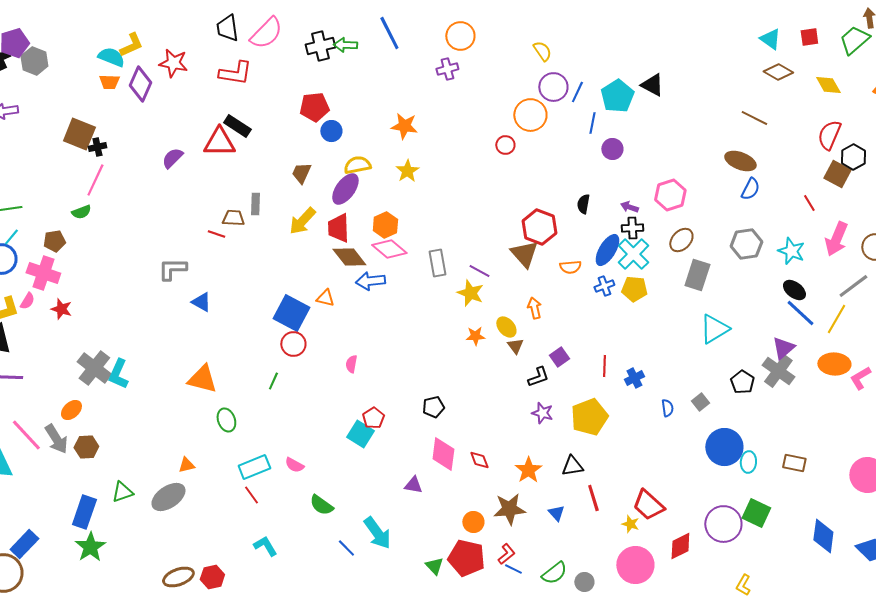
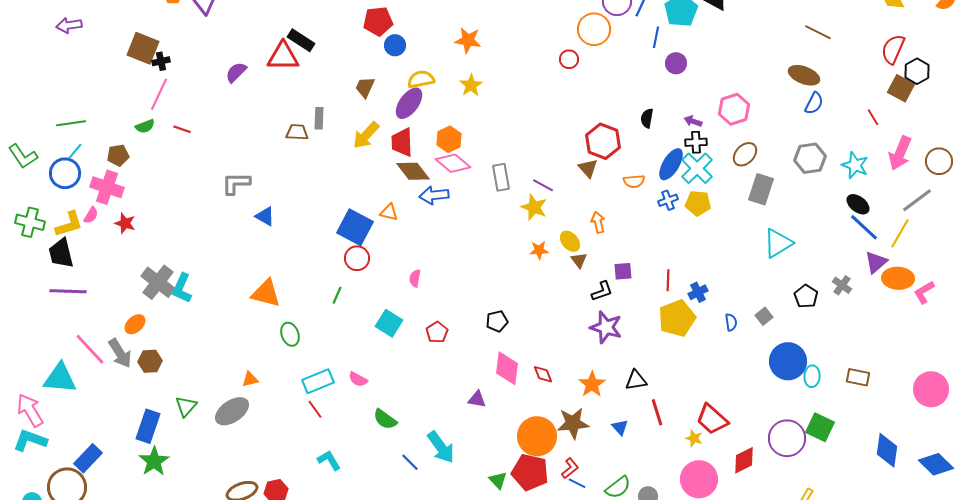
red line: (216, 234) -> (182, 129), moved
brown triangle: (524, 254) -> (588, 168), size x0.7
purple triangle: (783, 348) -> (876, 262), moved
purple square: (559, 357) -> (623, 271), turned 30
gray cross: (778, 371) -> (842, 285), size x0.6
purple star: (542, 413) -> (606, 327), size x1.5
yellow pentagon: (589, 417) -> (677, 318), moved
cyan square: (360, 434) -> (389, 323), moved
green triangle: (122, 492) -> (186, 406), turned -30
orange circle: (473, 522) -> (537, 436), size x1.8

